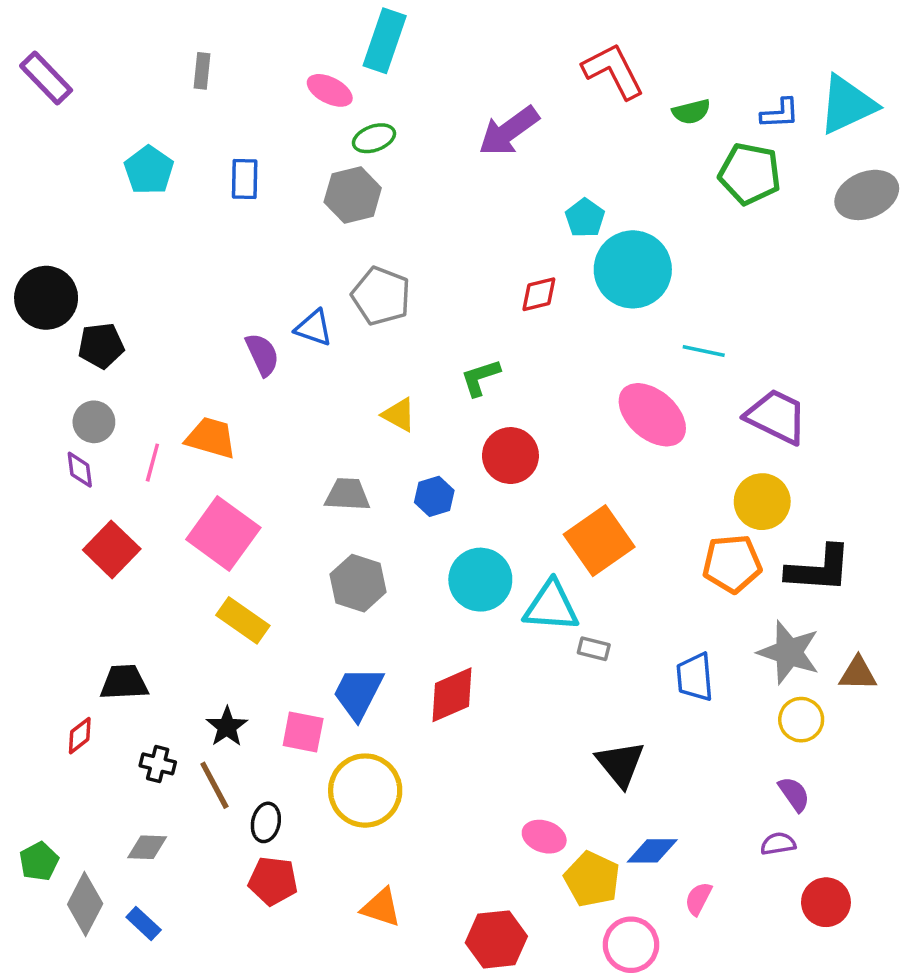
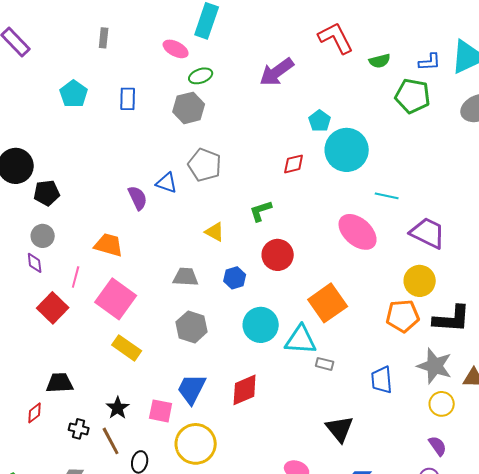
pink line: (152, 463) -> (76, 277), moved

